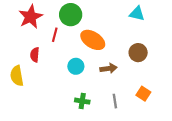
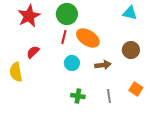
red line: (55, 35) -> (64, 37), moved
red semicircle: (35, 55) -> (33, 52), turned 40

